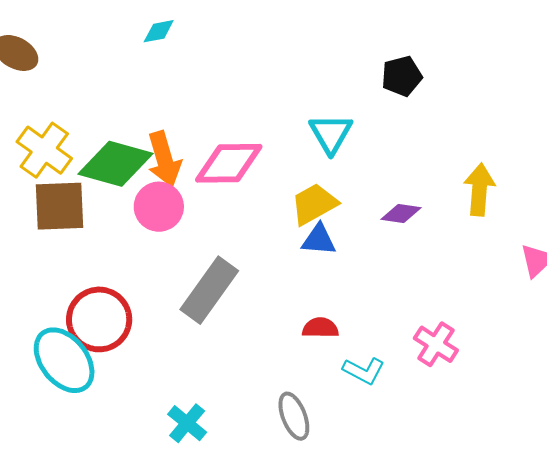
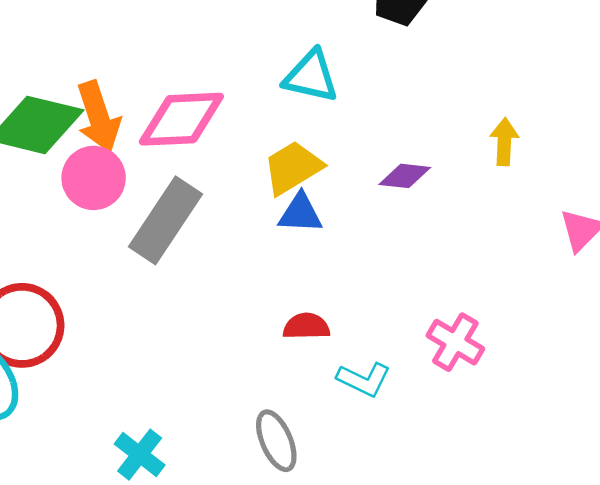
cyan triangle: (331, 134) -> (311, 76), turned -45
yellow arrow: (479, 190) -> (504, 142), size x0.7
gray rectangle: (209, 290) -> (165, 220), moved

